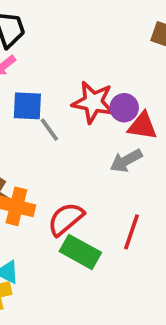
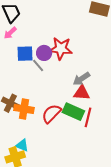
purple circle: (124, 108) -> (44, 53), moved
red triangle: (142, 126) -> (82, 93), moved
green rectangle: (80, 252) -> (73, 112), moved

